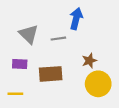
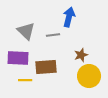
purple rectangle: (20, 64) -> (18, 58), size x1.5
yellow line: (15, 94) -> (25, 80), moved

